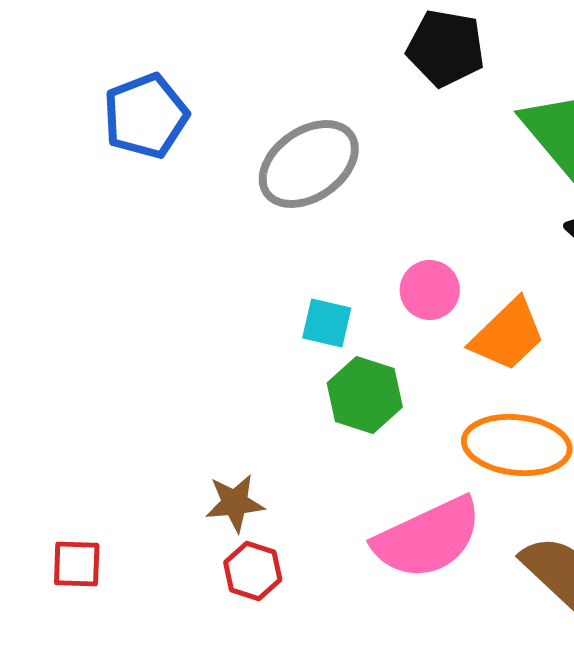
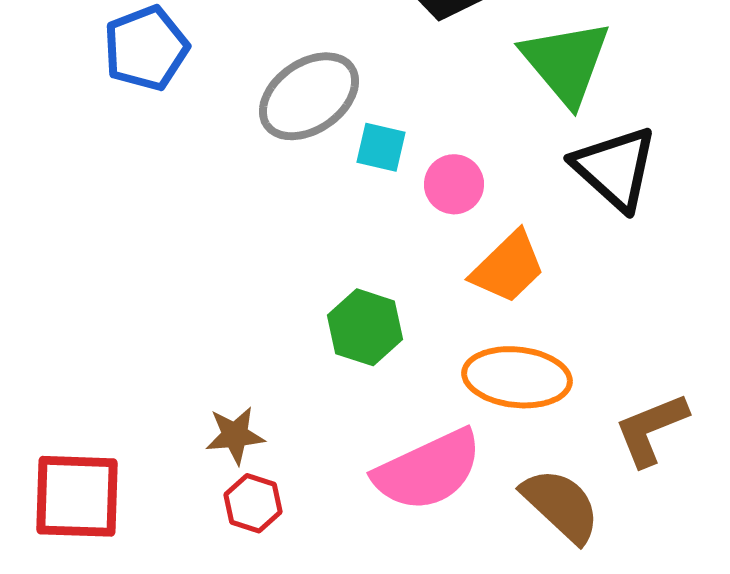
pink circle: (430, 290) -> (454, 184), moved
cyan square: (327, 323) -> (381, 147), moved
red square: (77, 564) -> (77, 496), size x1.8

